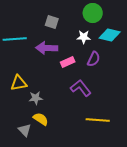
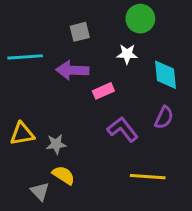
gray square: (52, 22) -> (80, 32), turned -32
cyan diamond: (110, 35) -> (165, 75), moved, turned 70
purple semicircle: (94, 59) -> (164, 118), moved
yellow triangle: (19, 83) -> (22, 134), moved

